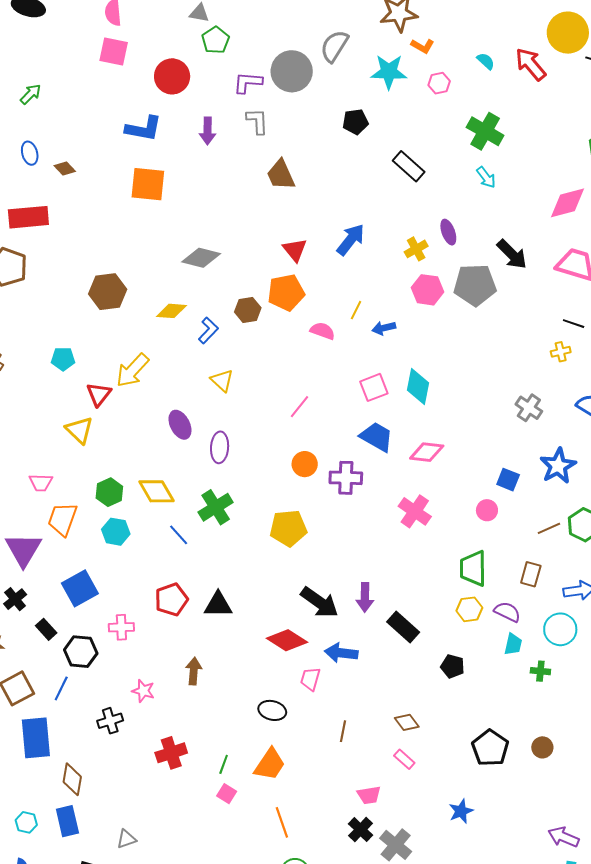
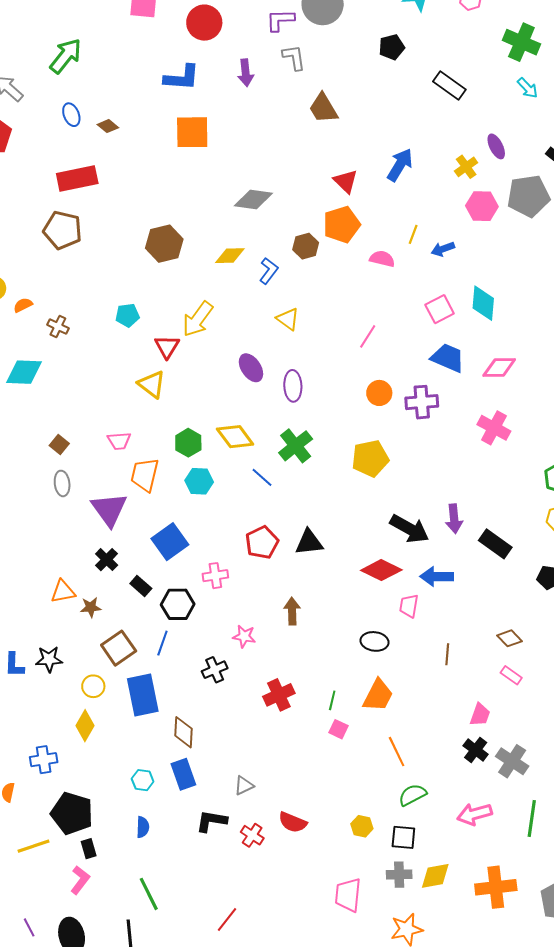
green arrow: (31, 94) -> (66, 56), size x1.6
pink trapezoid: (369, 795) -> (480, 715), turned -55

